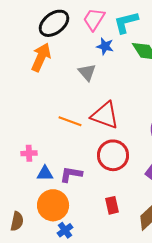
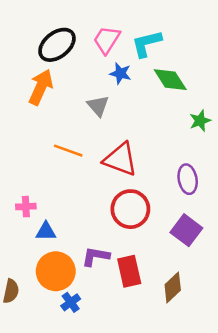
orange line: (70, 121) -> (68, 151), moved
purple L-shape: (71, 174) -> (96, 256), moved
red rectangle: (112, 205) -> (129, 271), size x1.4

